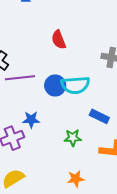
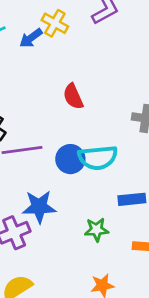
blue rectangle: (99, 116) -> (132, 199), turned -30
blue star: (31, 120) -> (39, 207), size x1.4

